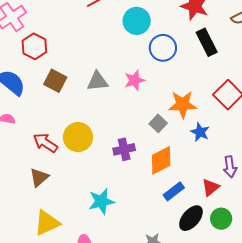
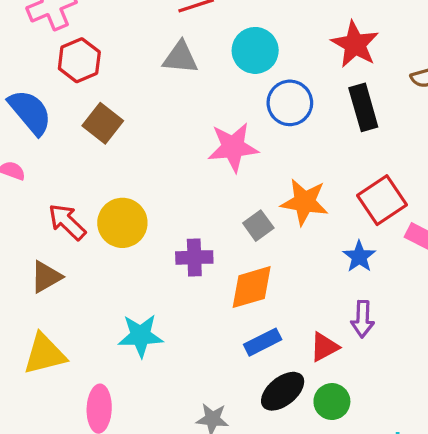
pink star: (134, 80) -> (233, 147), size x1.4
gray triangle: (97, 81) -> (180, 58), moved
blue star: (200, 132) -> (359, 257), moved

